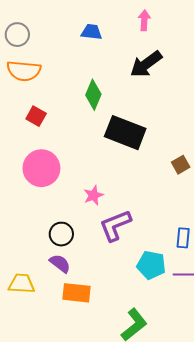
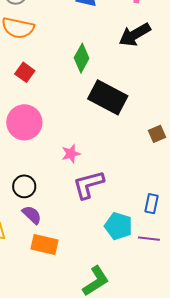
black circle: (61, 234) -> (24, 186), moved

